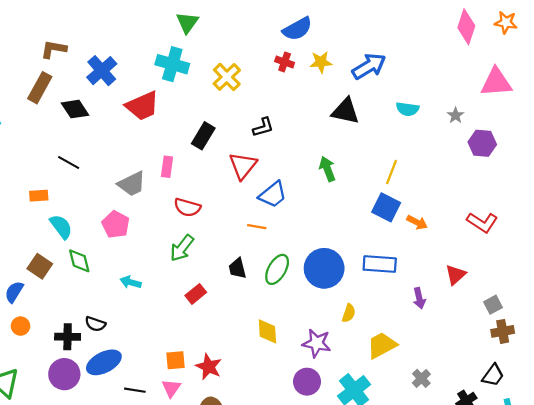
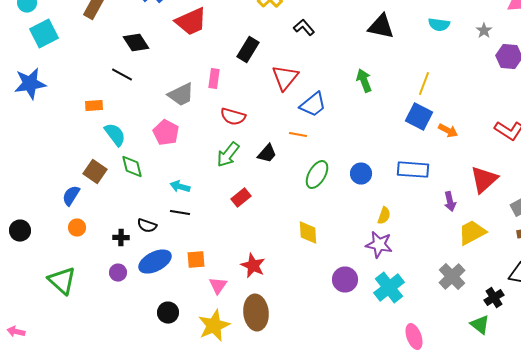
black diamond: (75, 109) -> (136, 43), moved
black L-shape: (263, 127) -> (304, 28), moved, turned -115
black trapezoid: (238, 268) -> (267, 154), moved, turned -125
blue circle: (324, 268) -> (361, 174), size x0.6
red triangle: (456, 275) -> (484, 180), size x1.4
black cross: (68, 337) -> (121, 238), size x0.7
purple star: (317, 343) -> (379, 245), moved
yellow trapezoid: (382, 345) -> (472, 233), moved
orange square: (176, 360) -> (196, 260), moved
purple circle: (64, 374) -> (118, 273), size x0.6
gray cross: (421, 378) -> (452, 277), size x1.5
black line: (135, 390) -> (180, 213), moved

